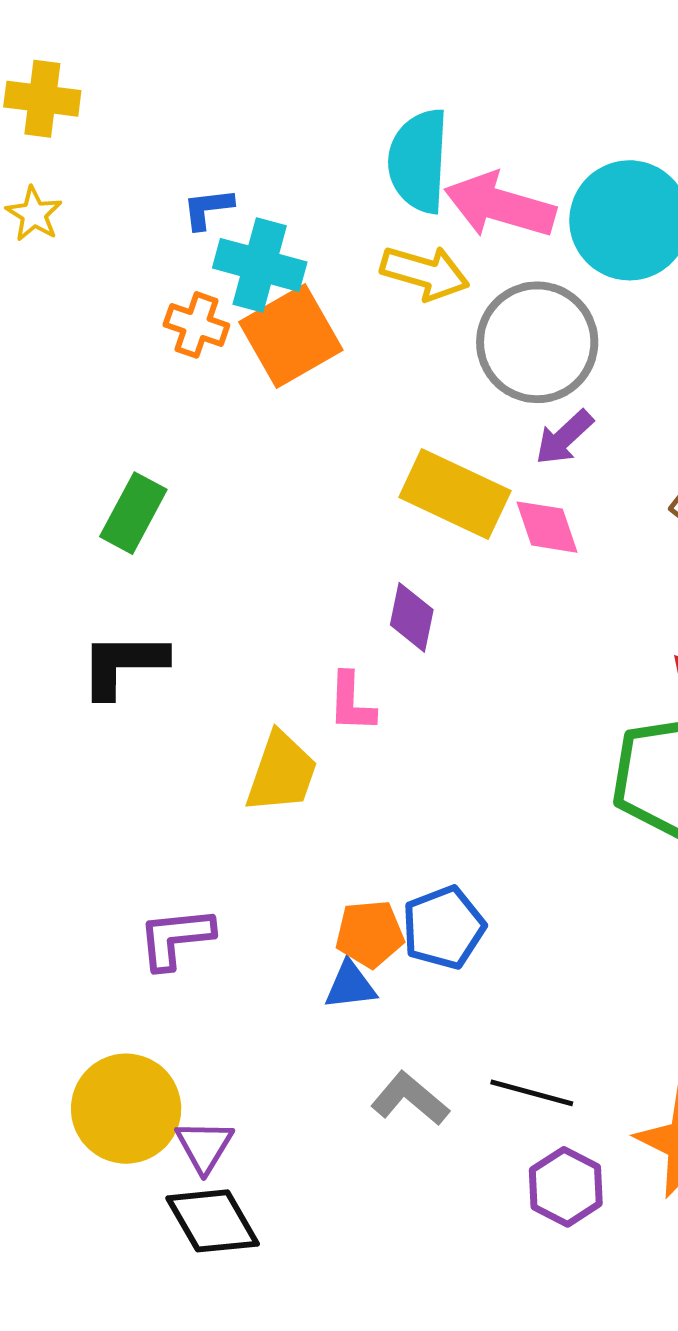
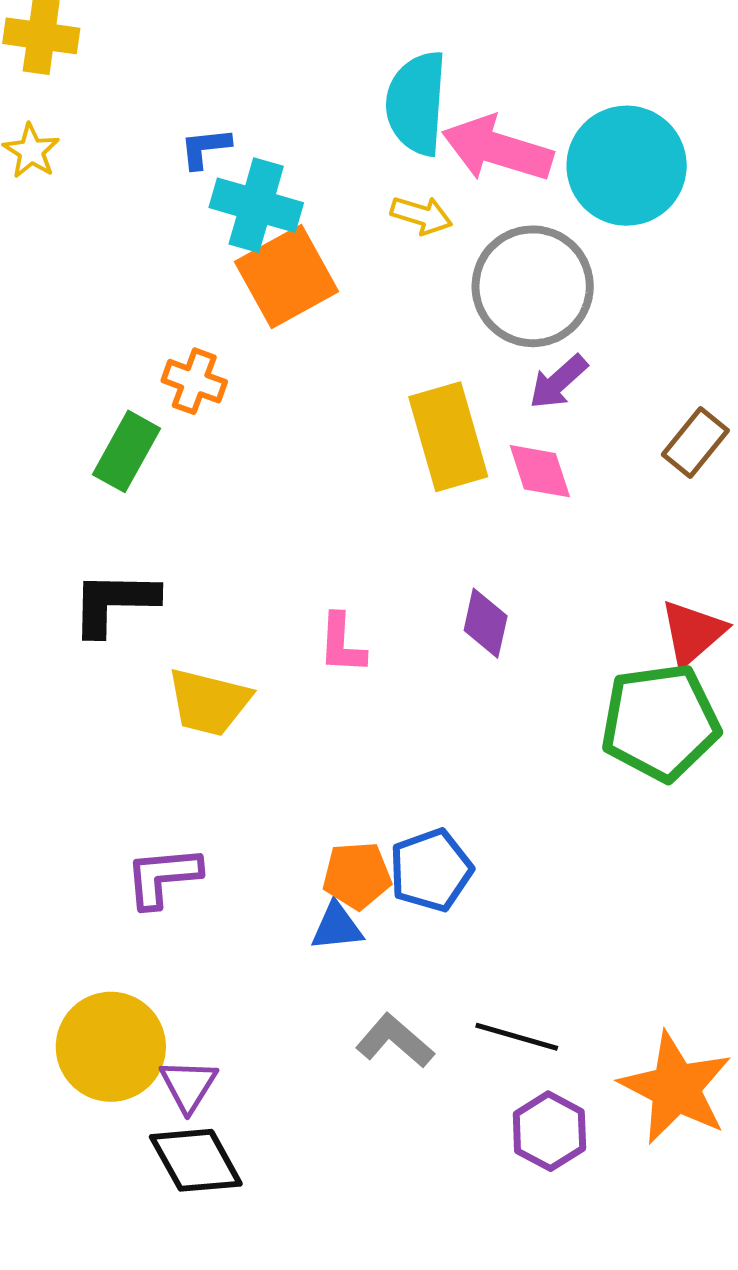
yellow arrow: (425, 273) -> (421, 215), size x0.7
orange cross: (196, 325) -> (194, 381), moved
yellow rectangle: (455, 494) -> (448, 437), turned 48
purple diamond: (412, 617) -> (486, 623), moved
yellow trapezoid: (282, 773) -> (209, 702), moved, turned 84

